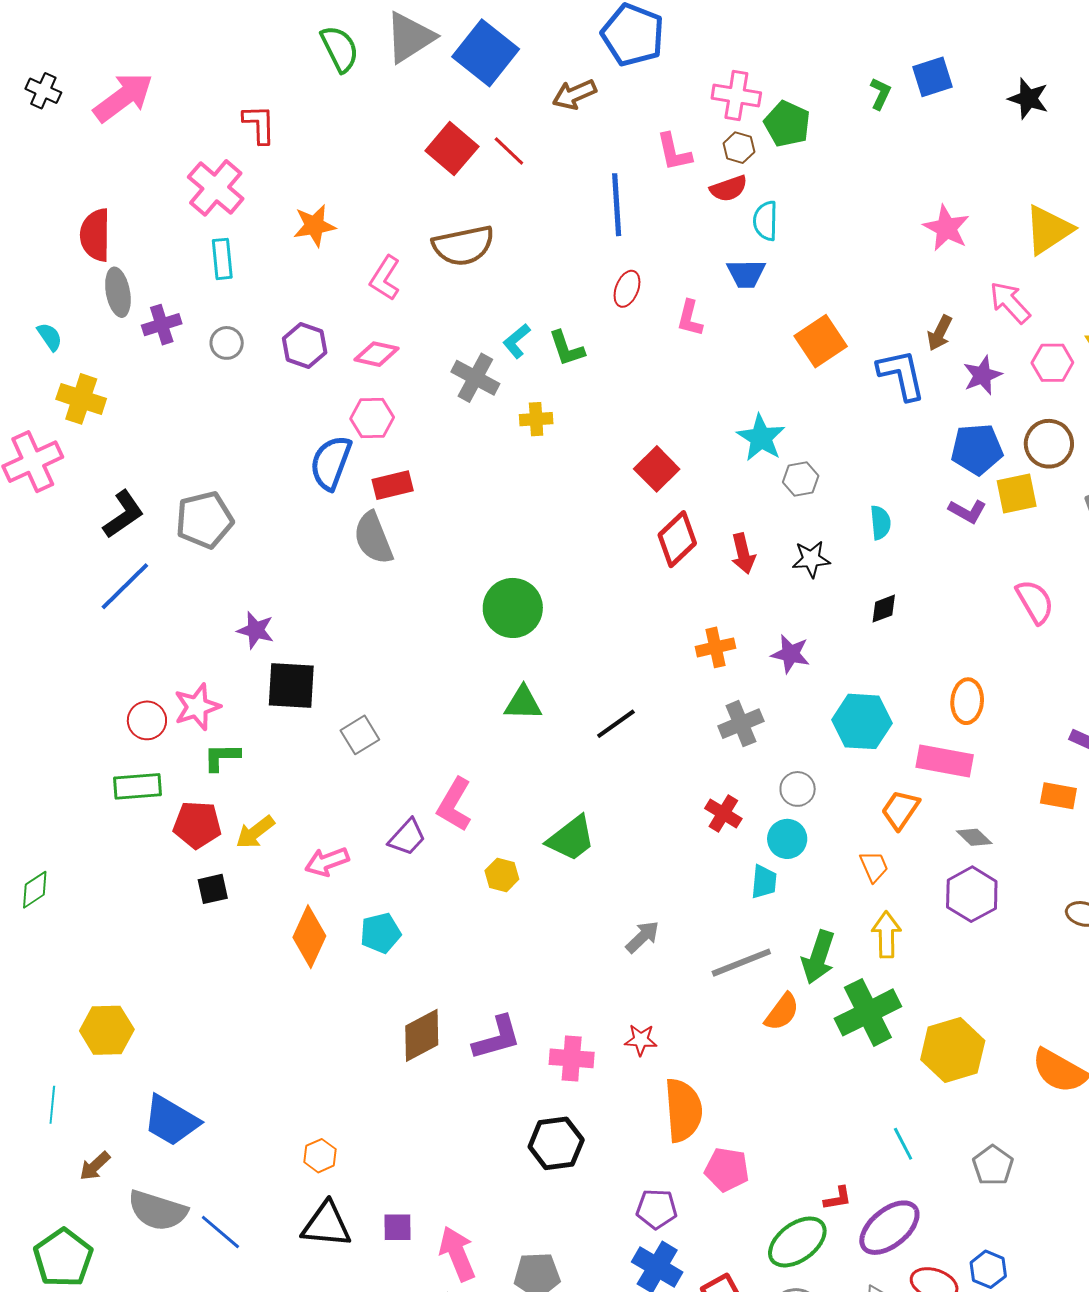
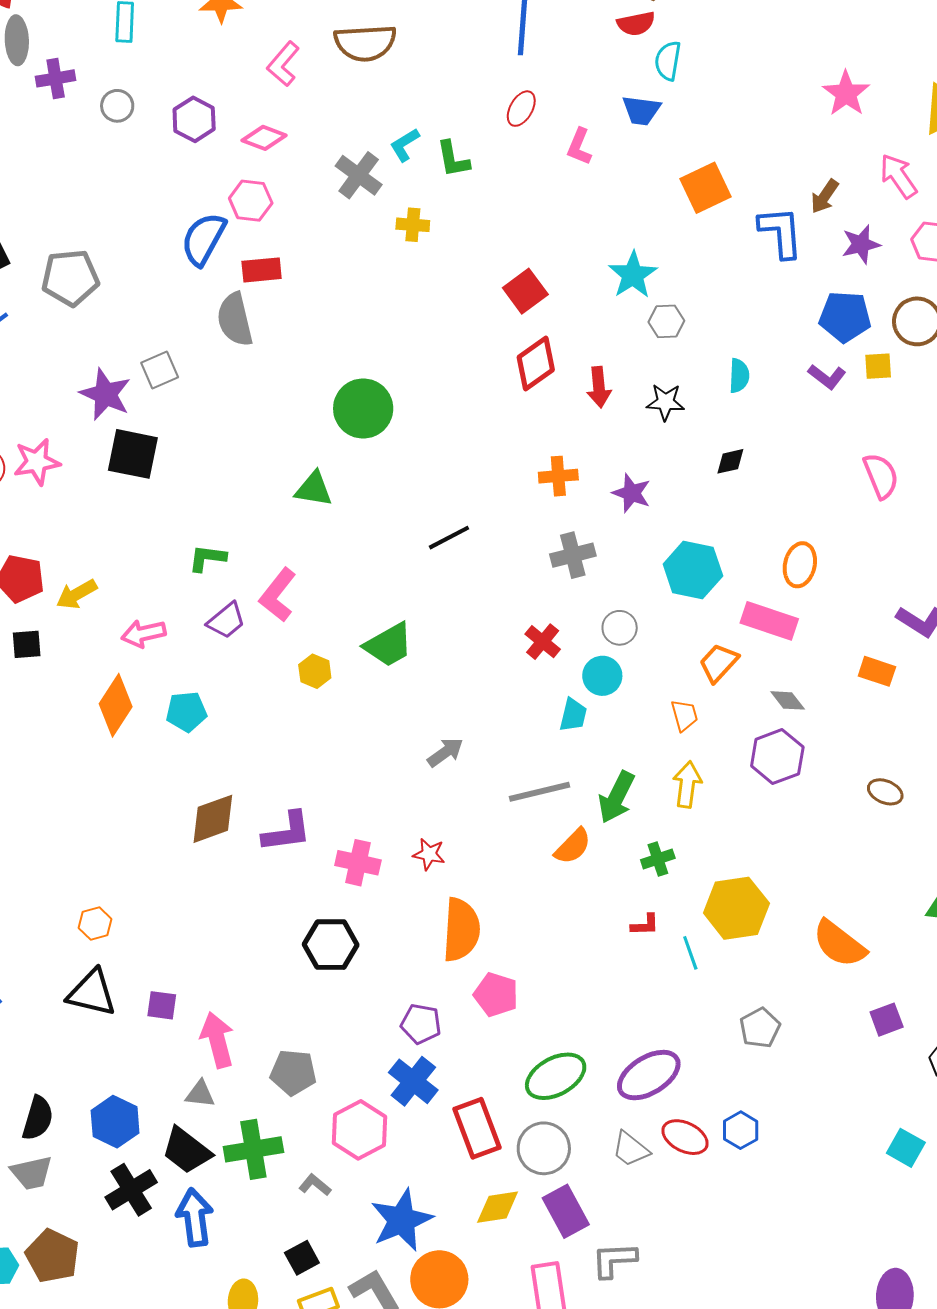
yellow square: (1017, 494) -> (878, 366), size x0.7
purple star: (256, 630) -> (105, 394), size x1.4
green triangle: (523, 703) -> (314, 489), moved
gray square: (360, 735) -> (160, 370), moved
green L-shape: (222, 757) -> (207, 558), moved
green cross: (868, 1012) -> (658, 859), size x0.5
cyan line: (903, 1144) -> (690, 953), moved
red L-shape: (838, 1198) -> (645, 925), moved

